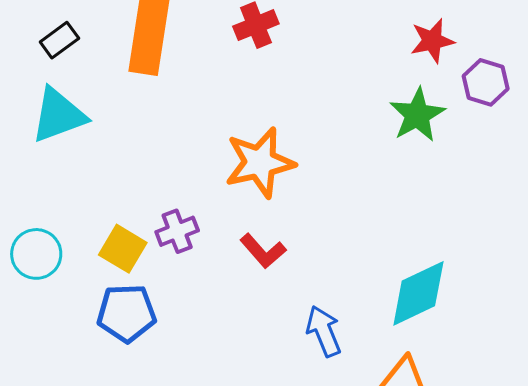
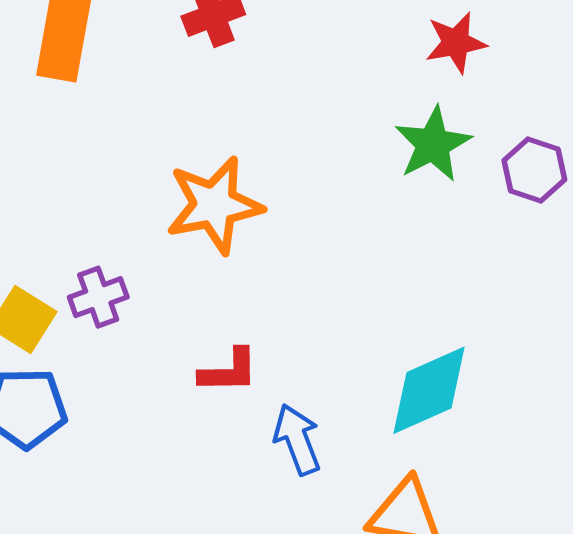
purple hexagon: (486, 82) -> (534, 170), moved
red L-shape: (263, 251) -> (229, 371), moved, turned -51

